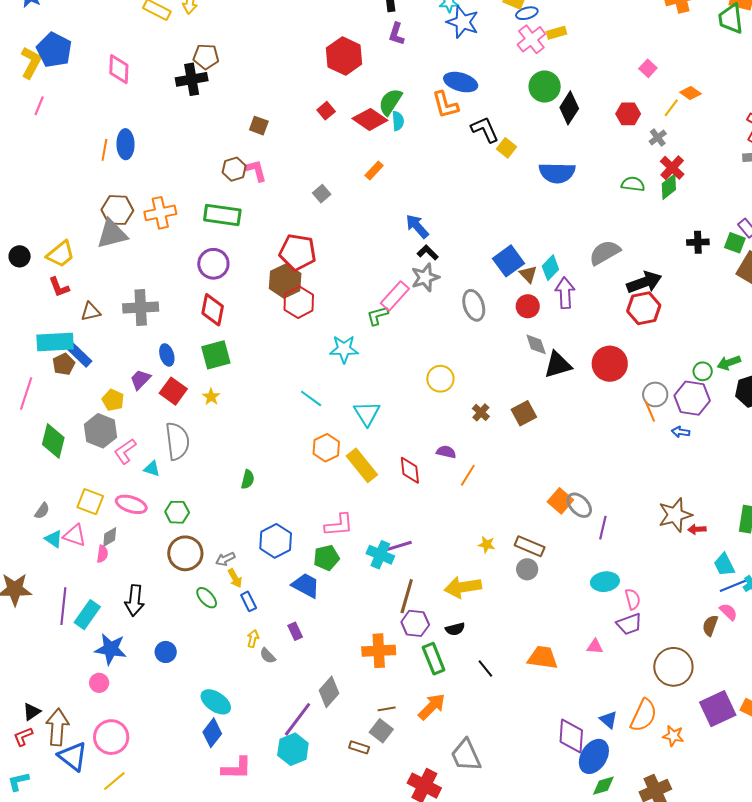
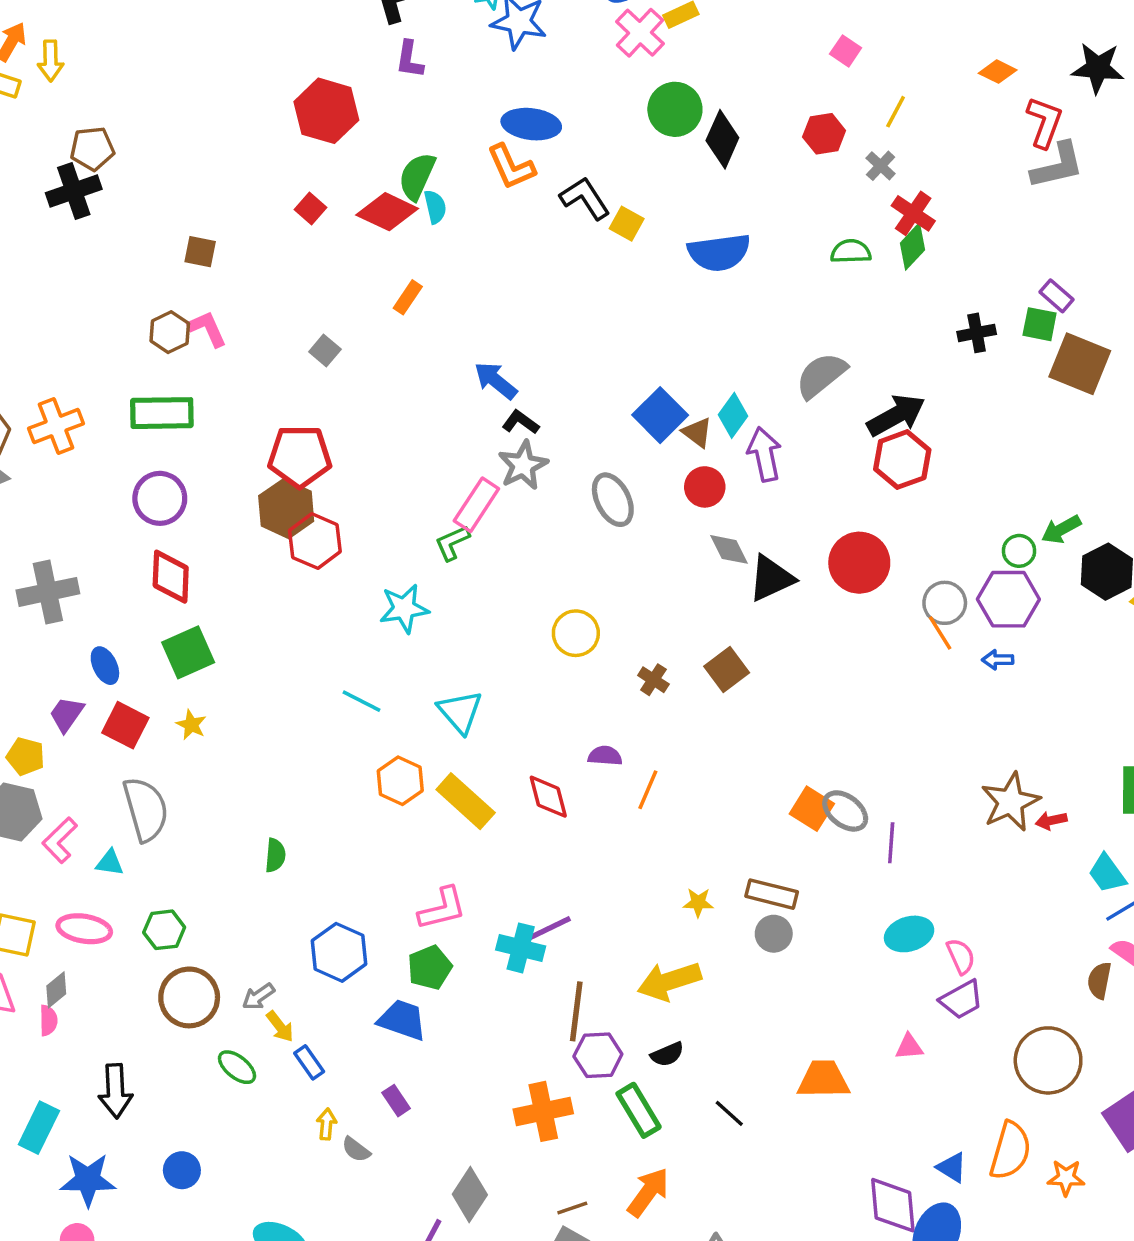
orange diamond: (690, 93) -> (998, 72), moved

